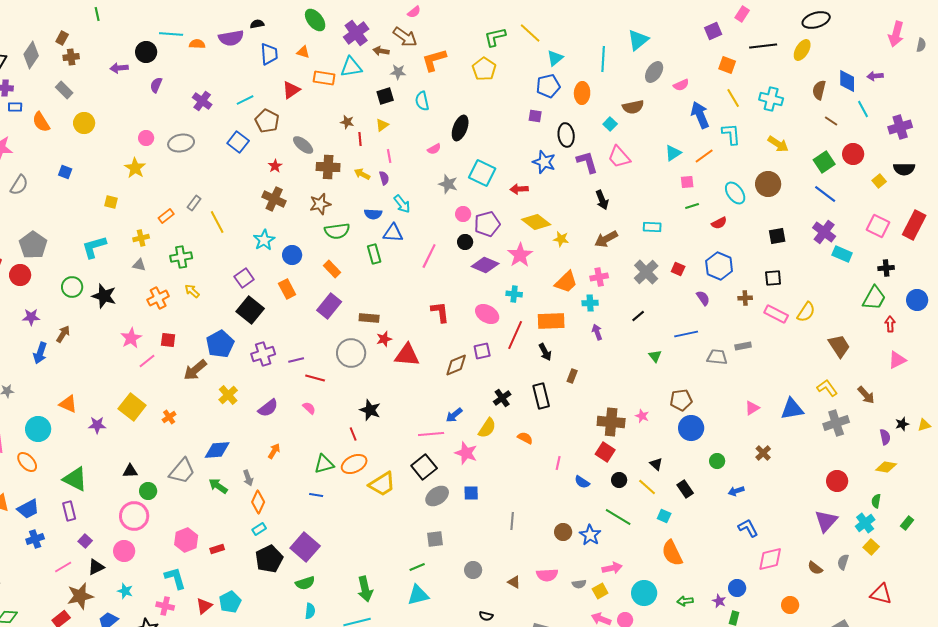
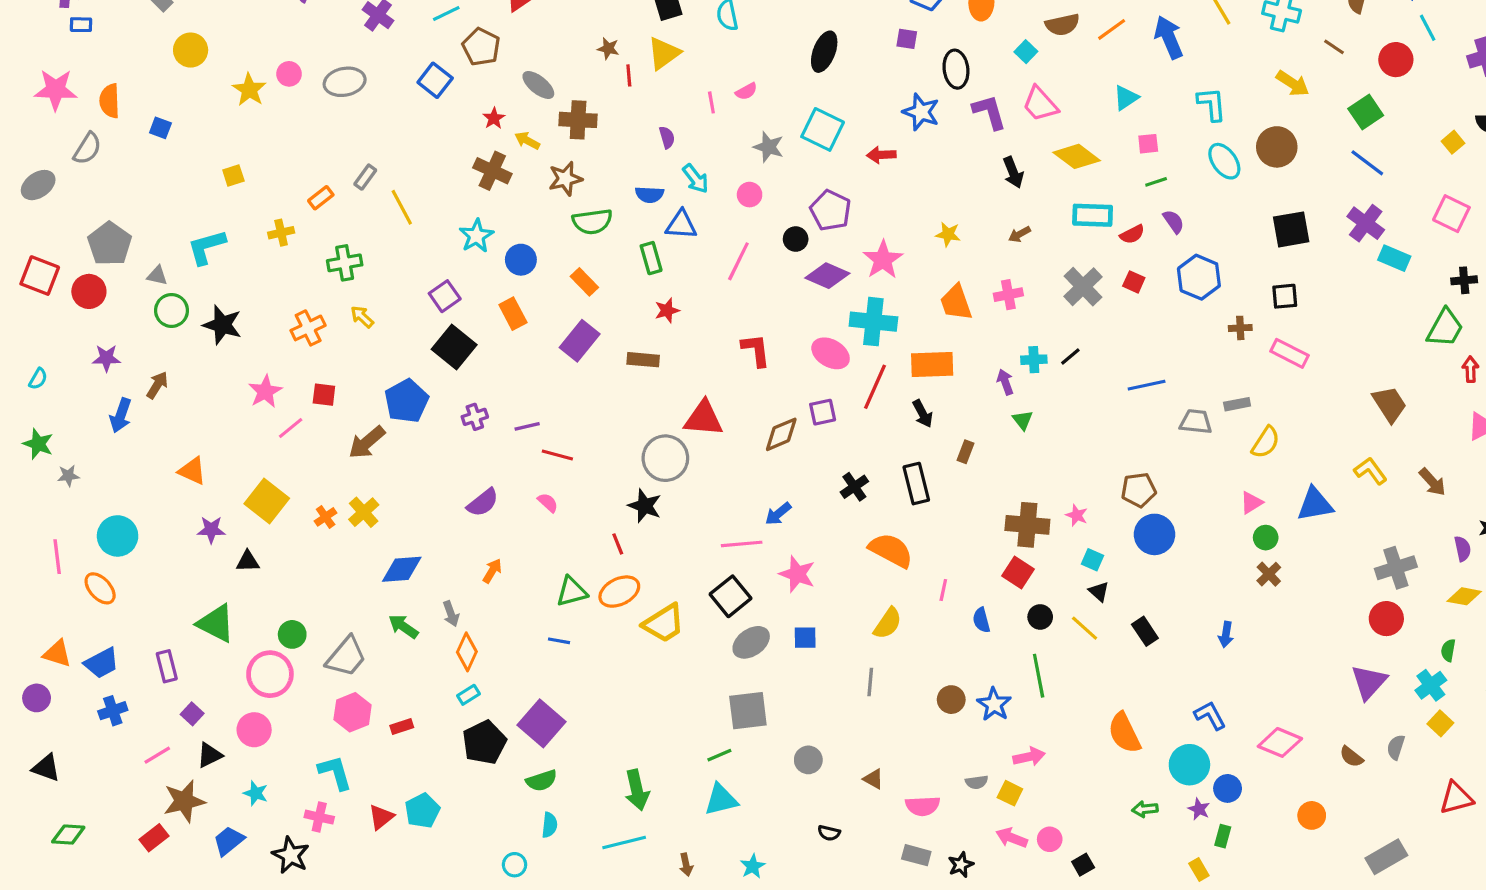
brown line: (831, 121) -> (1334, 47), moved
orange semicircle: (41, 122) -> (110, 101), moved, turned 30
yellow triangle: (382, 125) -> (664, 53), size x1.6
black ellipse: (460, 128) -> (824, 52), moved
cyan L-shape: (731, 134) -> (1212, 104), moved
red circle: (853, 154) -> (1396, 60), moved
pink line: (389, 156) -> (711, 102), moved
orange line: (704, 156) -> (1112, 29), moved
yellow star: (135, 168) -> (249, 90), moved
yellow arrow: (362, 174) -> (527, 141), moved
yellow square: (111, 202) -> (233, 176), turned -32
pink circle: (463, 214) -> (750, 195), moved
yellow diamond: (536, 222) -> (1077, 156), moved
red semicircle: (719, 223) -> (1132, 234), moved
purple pentagon: (487, 224) -> (831, 210), turned -30
cyan rectangle: (652, 227) -> (1093, 215), size x1.4
black square: (777, 236) -> (1291, 229), size x1.4
brown arrow: (606, 239) -> (1020, 234), size x0.6
gray triangle: (139, 265) -> (157, 276), moved
orange trapezoid: (566, 282) -> (956, 303), turned 115
cyan cross: (514, 294) -> (873, 322), size x1.8
purple semicircle: (703, 298) -> (1174, 222), moved
cyan cross: (590, 303) -> (1034, 360), moved
yellow semicircle: (806, 312) -> (1266, 442), moved
red star: (384, 339) -> (667, 310), moved
gray circle: (351, 353) -> (665, 458), moved
purple cross: (263, 354) -> (475, 417), size x0.7
green triangle: (655, 356) -> (1023, 420), moved
yellow cross: (228, 395) -> (364, 512), moved
orange triangle: (68, 404) -> (192, 471), moved
gray cross: (836, 423) -> (1396, 568), moved
yellow semicircle: (487, 428) -> (888, 623), moved
orange semicircle: (525, 438) -> (891, 550), size x1.8
green circle: (717, 461) -> (1266, 538), moved
black triangle: (130, 471) -> (248, 561), moved
gray trapezoid: (182, 471) -> (346, 657), moved
green triangle: (75, 479) -> (216, 623), moved
blue semicircle: (582, 482) -> (981, 620), turned 42
blue arrow: (736, 491) -> (1226, 634), turned -63
cyan square: (664, 516) -> (1093, 560), moved
green line: (618, 517) -> (1039, 676), turned 48
blue L-shape: (748, 528) -> (1210, 715), moved
gray square: (435, 539) -> (748, 711), size x1.5
pink diamond: (770, 559) -> (1280, 742), turned 36
pink semicircle: (547, 575) -> (923, 806), moved
yellow square: (600, 591) -> (1010, 793), turned -35
cyan circle: (644, 593) -> (1189, 765), moved
red triangle: (881, 594) -> (1456, 798), turned -30

